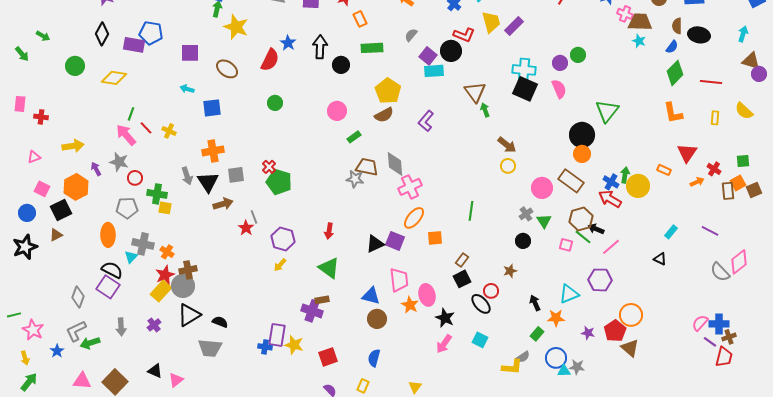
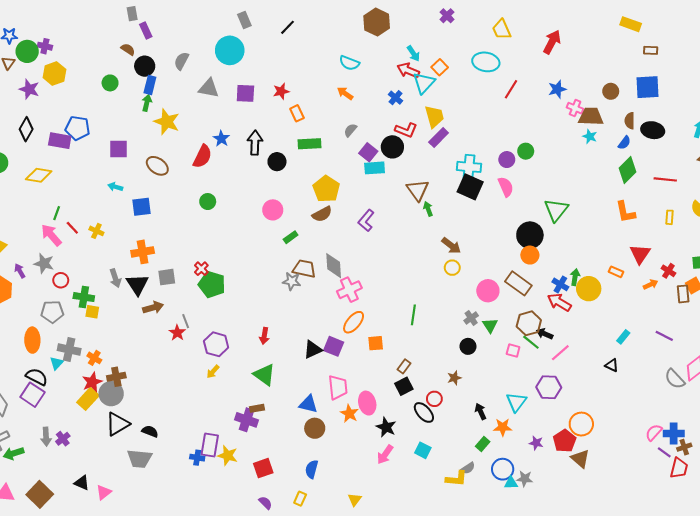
purple rectangle: (514, 26) -> (439, 137), moved
cyan triangle: (569, 294) -> (516, 402), turned -30
purple cross: (154, 325) -> (63, 439), moved

